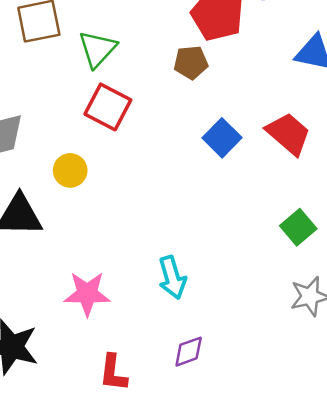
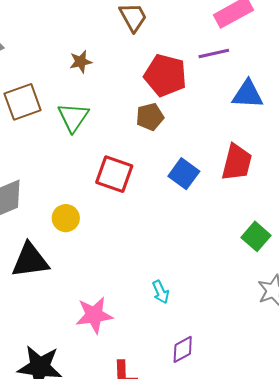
red square: (108, 107) -> (114, 174), moved
red trapezoid: (288, 134) -> (237, 162), turned 72
cyan arrow: (172, 277) -> (161, 292), size x0.7

